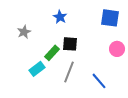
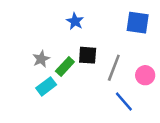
gray star: (24, 32) -> (41, 59), moved
pink circle: (117, 49) -> (145, 75), moved
gray line: (69, 72) -> (114, 68), moved

